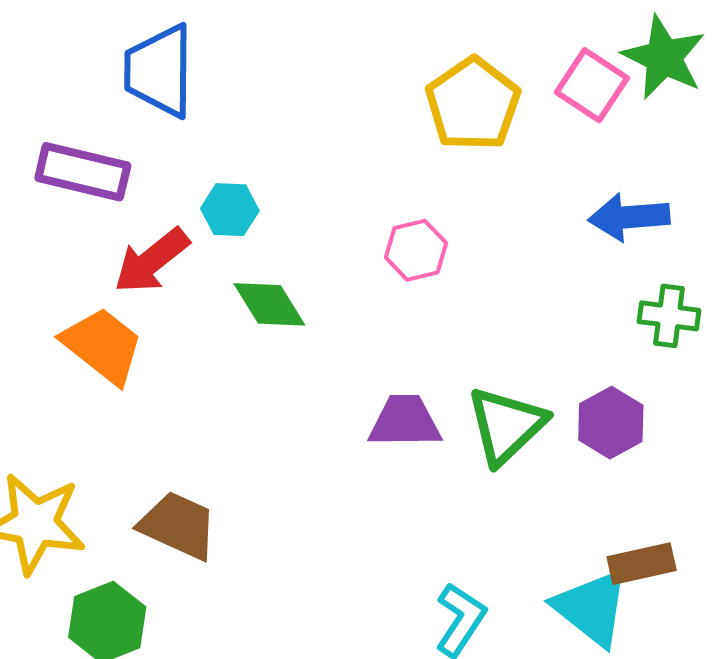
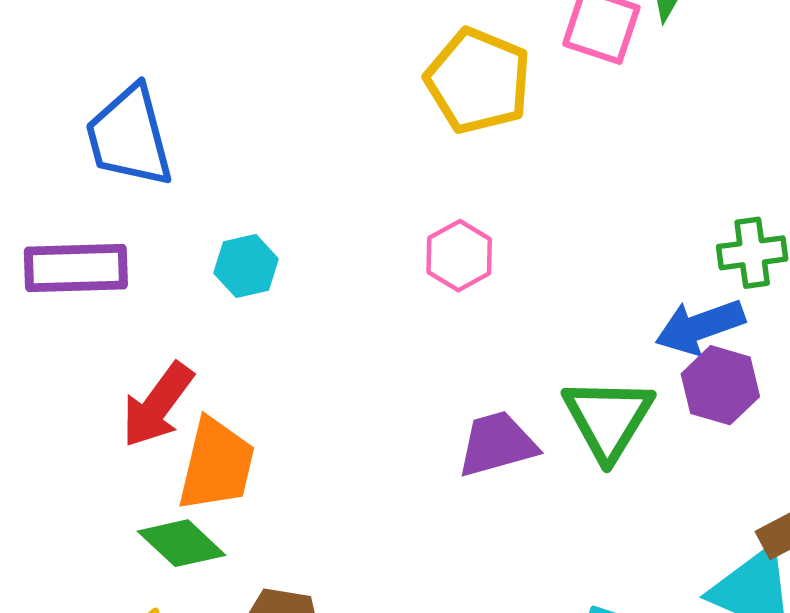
blue arrow: (629, 217) -> (700, 327), moved
red arrow: (152, 261) -> (157, 405), moved
green diamond: (269, 304) -> (182, 543), moved
orange trapezoid: (103, 346) -> (216, 465), moved, turned 80

